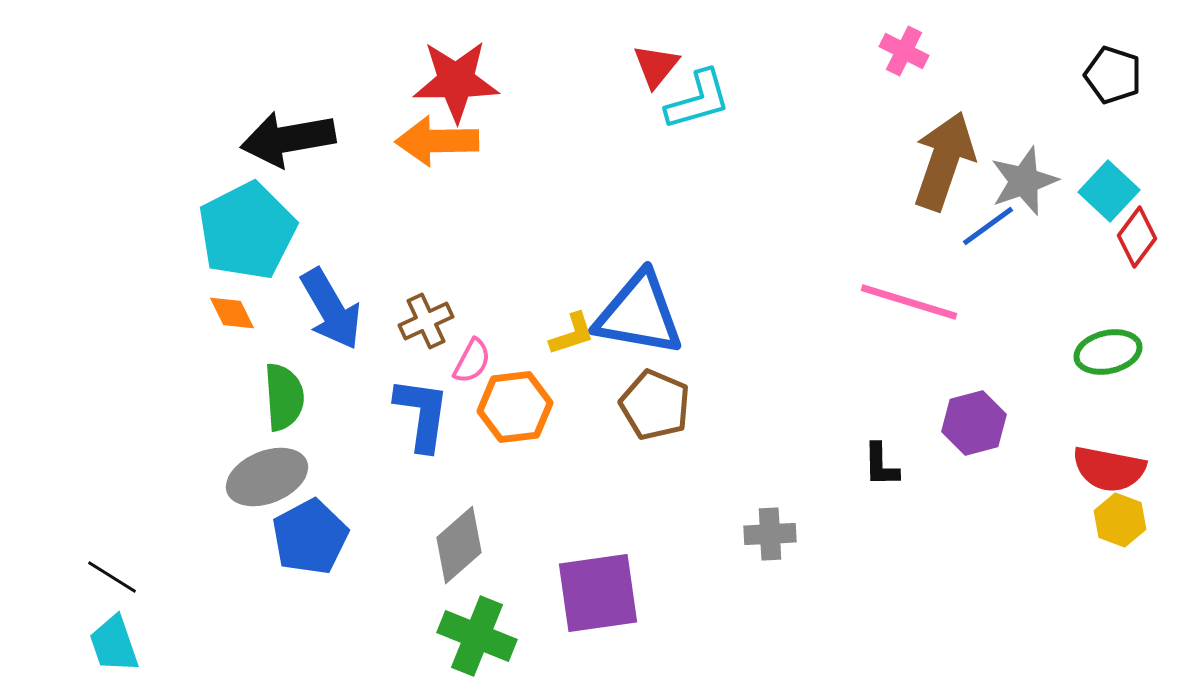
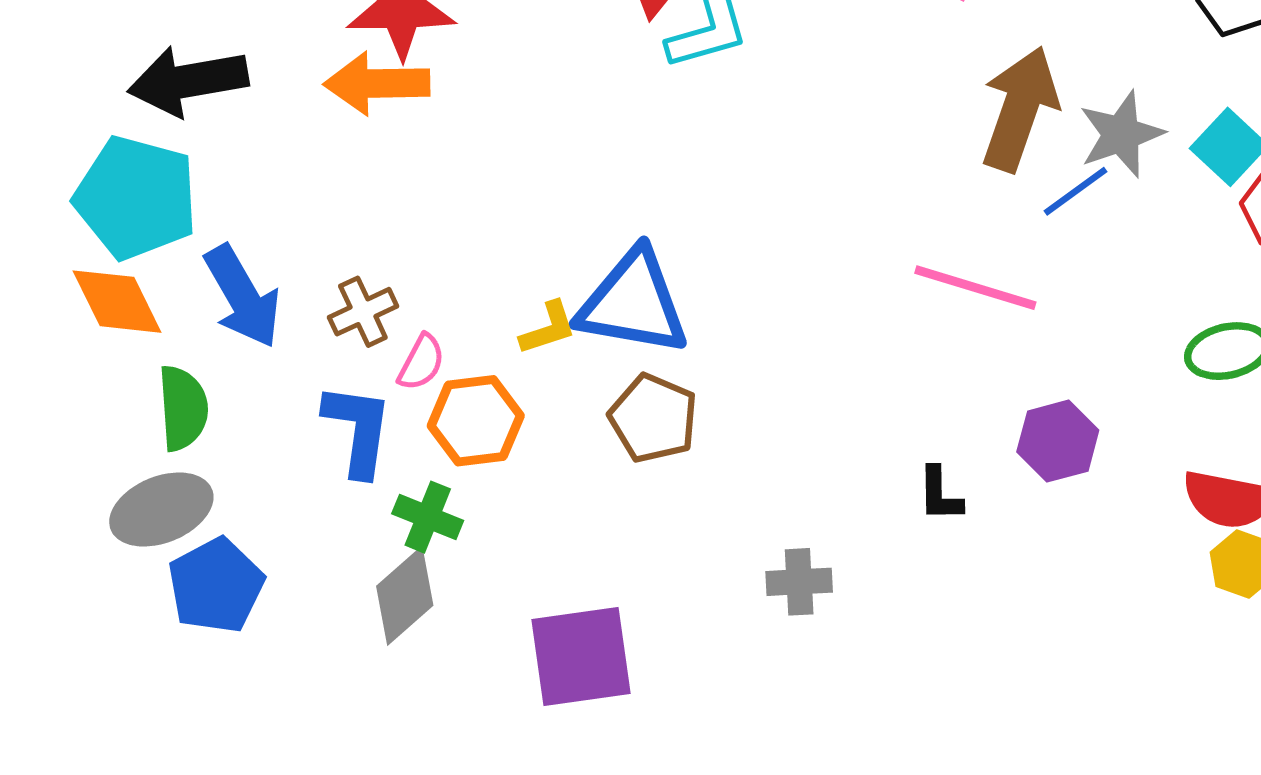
cyan pentagon: (247, 231) -> (136, 198), turned -30
orange diamond: (232, 313) -> (117, 302), size x1.6
green cross: (477, 636) -> (428, 517), moved, size x0.7

